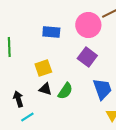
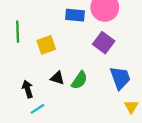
blue rectangle: (51, 32) -> (75, 15), moved
yellow square: (43, 68) -> (46, 45), moved

